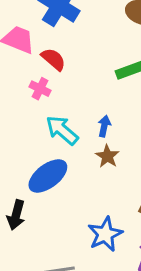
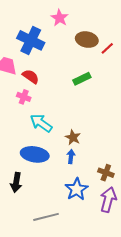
blue arrow: (104, 126) -> (71, 157), moved
blue ellipse: (48, 176) -> (35, 154), turned 52

